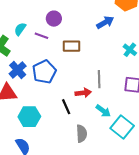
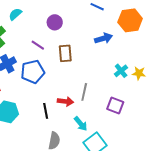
cyan semicircle: (20, 29) -> (15, 14), moved
purple line: (41, 36) -> (38, 45), moved
brown rectangle: (72, 46) -> (65, 53), turned 72

